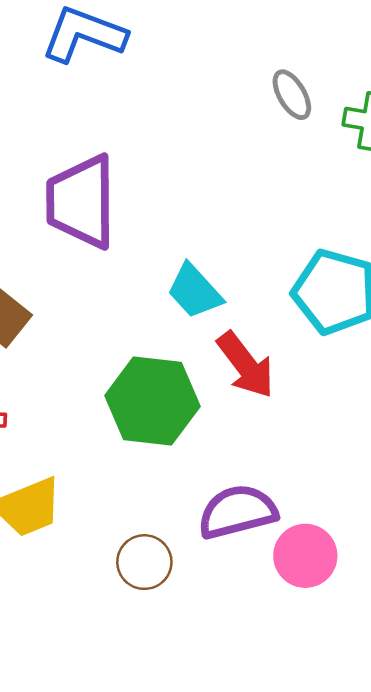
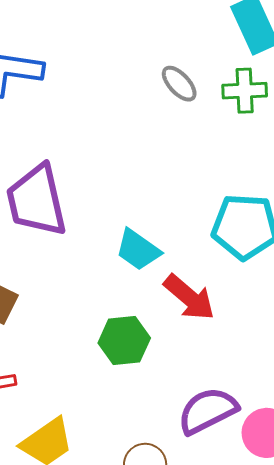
green hexagon: (152, 401) -> (124, 341), size x0.7

